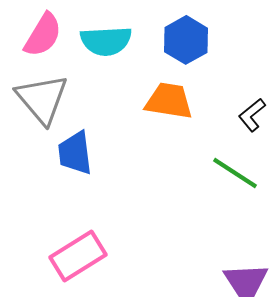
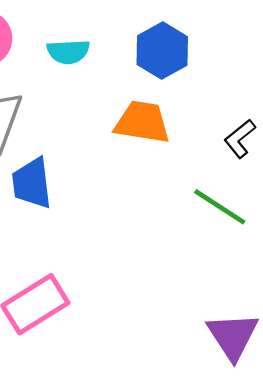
cyan semicircle: (106, 41) -> (68, 52), size x0.7

